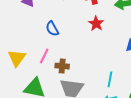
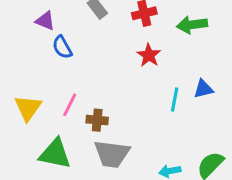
blue semicircle: (52, 29) -> (62, 47), moved
cyan line: (110, 79) -> (175, 99), moved

